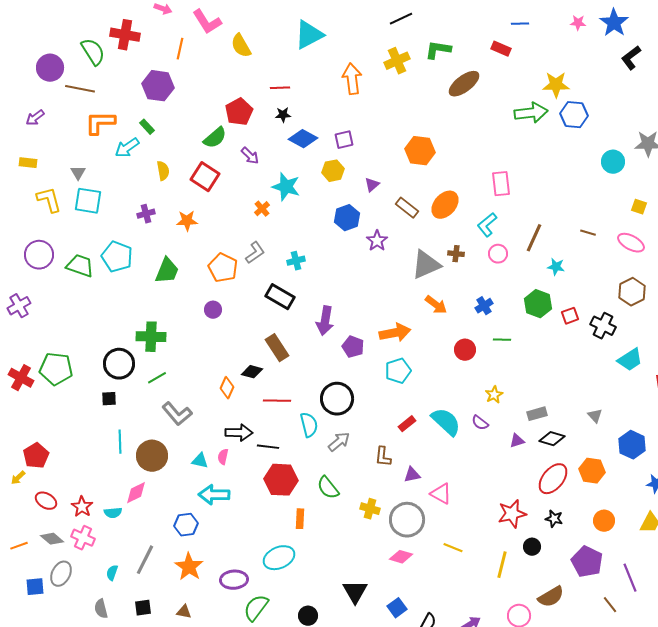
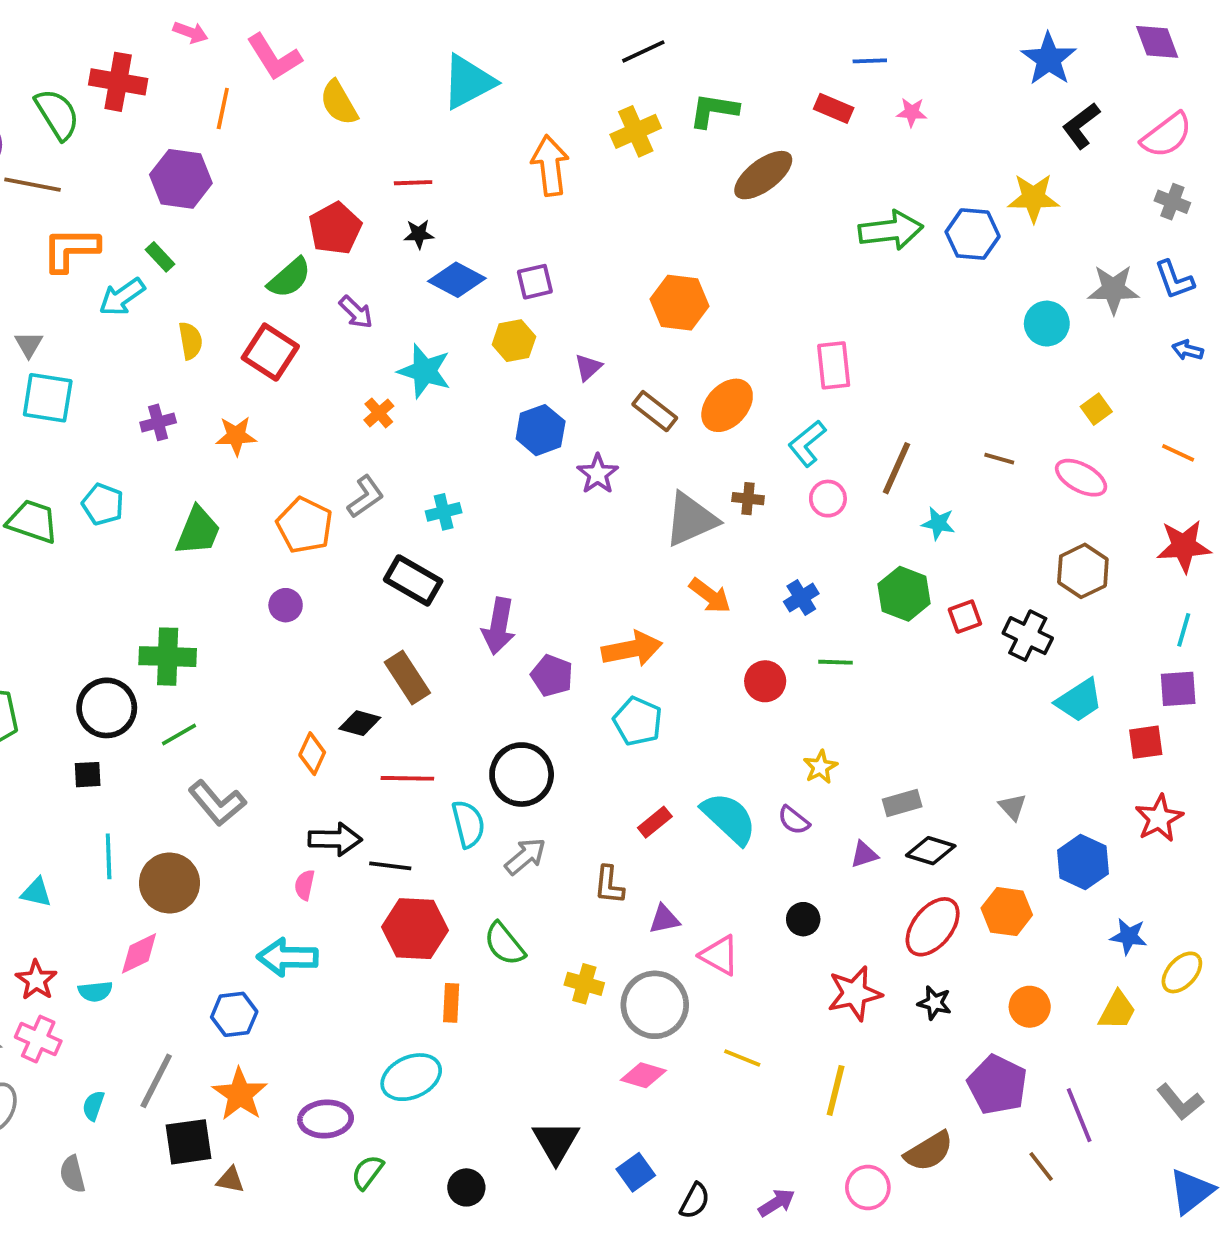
pink star: (578, 23) -> (912, 112), moved
yellow star: (556, 85) -> (1033, 198), moved
yellow square: (639, 207) -> (1096, 409), turned 35
cyan pentagon: (117, 257) -> (103, 504), size x0.7
cyan pentagon: (398, 371) -> (638, 721), turned -30
cyan triangle: (200, 461) -> (36, 893), moved
black circle: (532, 547) -> (803, 919), moved
black square: (143, 608) -> (189, 1142), moved, size x1.5
green semicircle: (256, 608) -> (367, 1172), size x0.7

